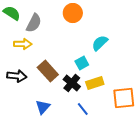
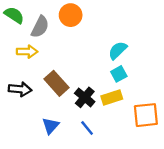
orange circle: (73, 13) -> (71, 15), moved
cyan square: (82, 63) -> (119, 74), moved
blue line: (83, 109) -> (87, 128), moved

